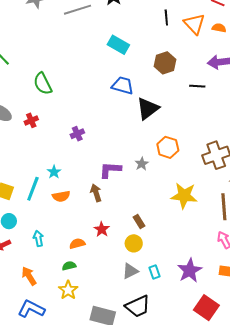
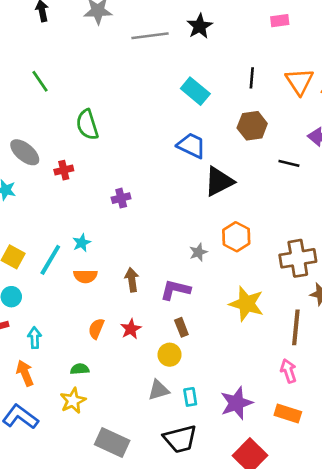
black line: (166, 17) -> (252, 78), moved
purple L-shape: (110, 170) -> (175, 290), moved
cyan arrow: (38, 238) -> (35, 338), moved
orange semicircle: (77, 244) -> (96, 329), moved, turned -63
black trapezoid: (138, 306) -> (180, 439), moved

